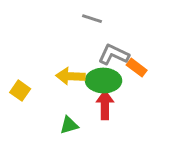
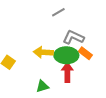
gray line: (92, 19) -> (58, 12), turned -48
orange rectangle: (137, 68) -> (85, 53), moved

